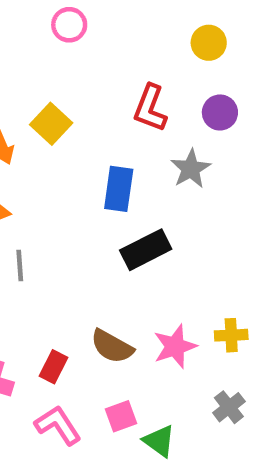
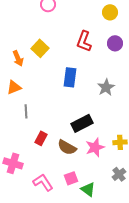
gray star: (191, 169) -> (106, 87), moved
black rectangle: (146, 250) -> (82, 123), moved
red rectangle: (53, 367) -> (41, 138), moved

